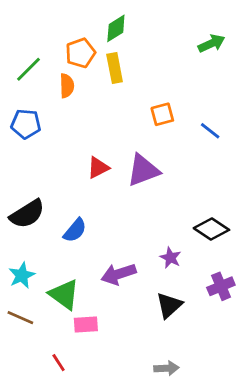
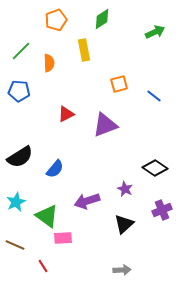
green diamond: (116, 28) -> (102, 19), moved
orange pentagon: (80, 53) -> (56, 20), moved
red triangle: (98, 168) -> (66, 114), moved
brown line: (20, 318) -> (15, 245), moved

